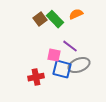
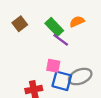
brown square: (40, 19) -> (20, 24), moved
purple line: (70, 46) -> (61, 40), moved

